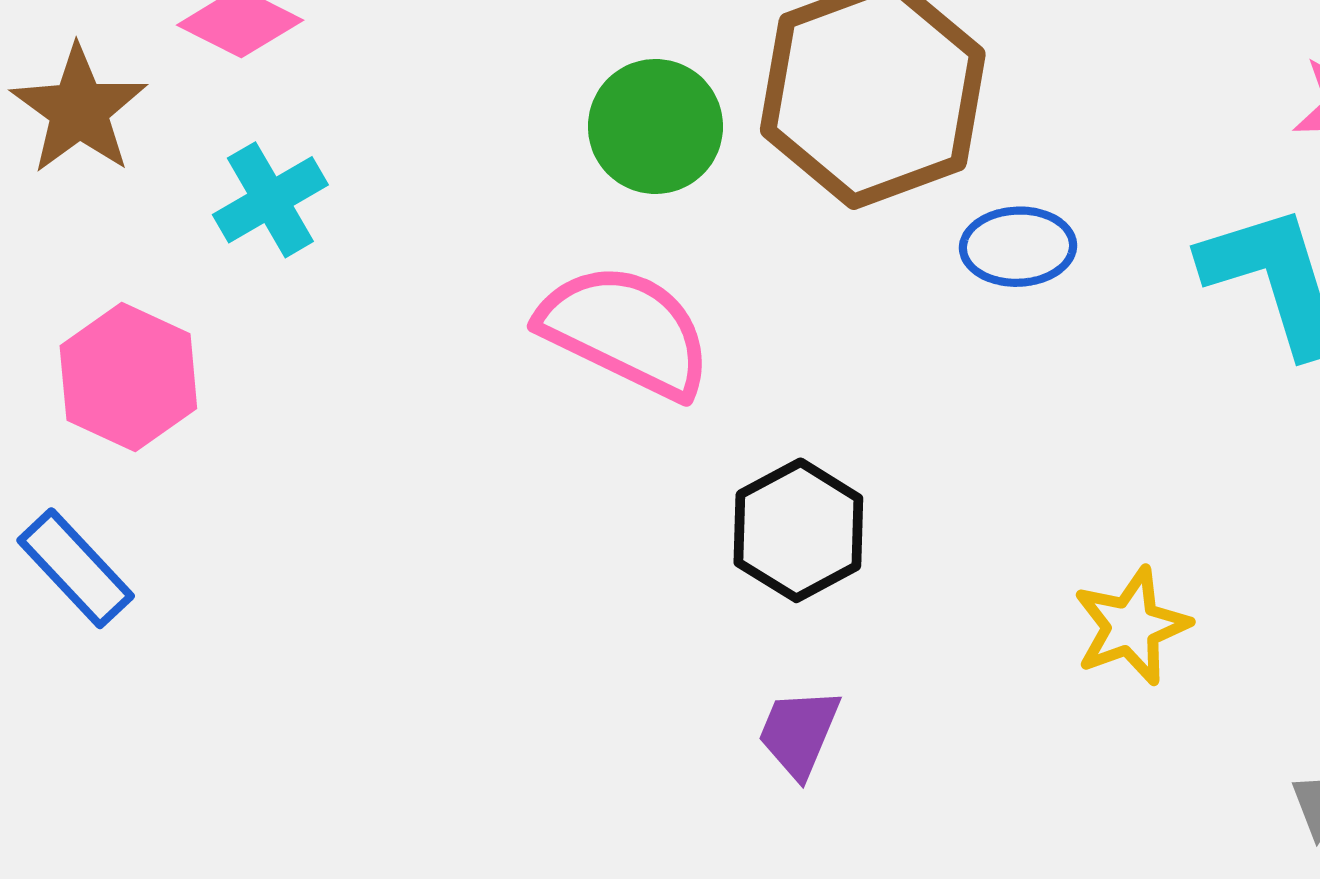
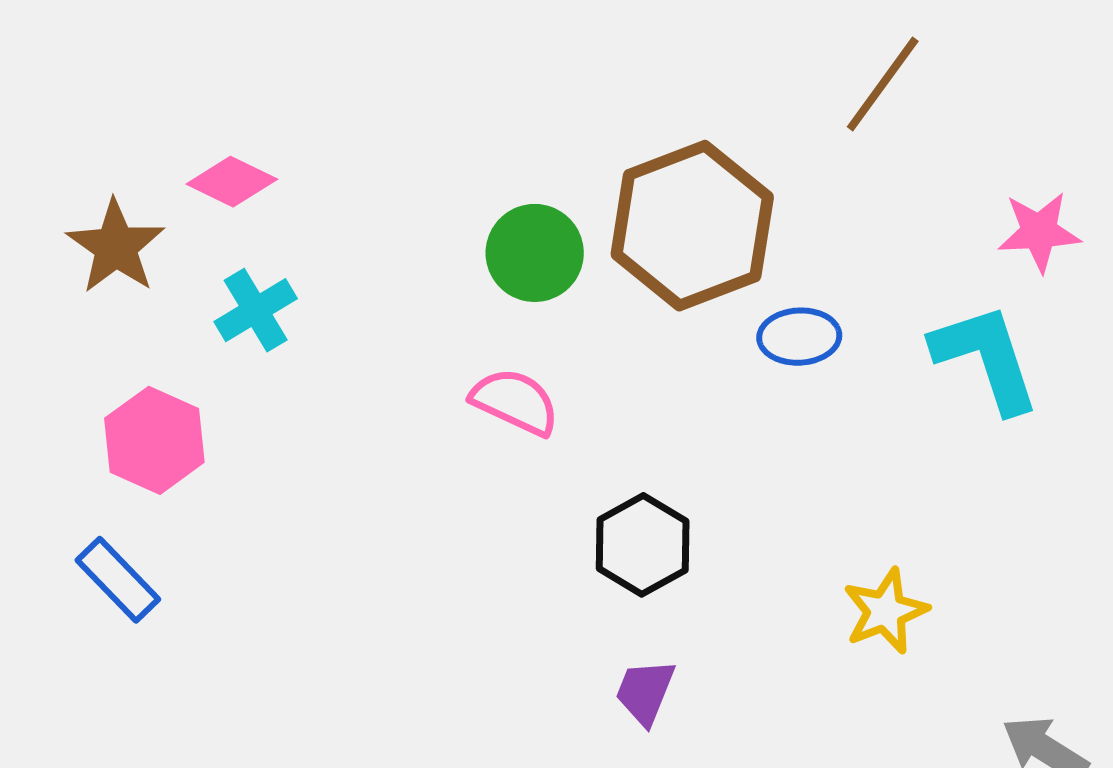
pink semicircle: (626, 331) -> (515, 402), size x0.7

